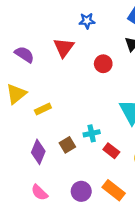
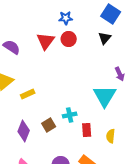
red circle: (103, 64) -> (69, 39), moved
red rectangle: (111, 151) -> (87, 130), turned 48

